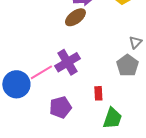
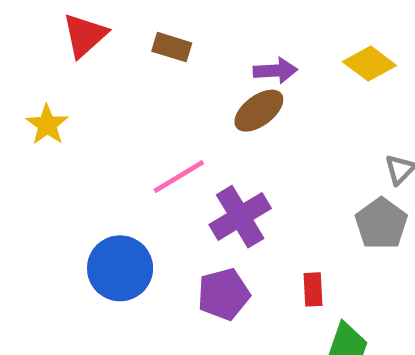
pink line: (41, 72) -> (179, 177), moved
purple pentagon: (60, 107) -> (224, 294), moved

